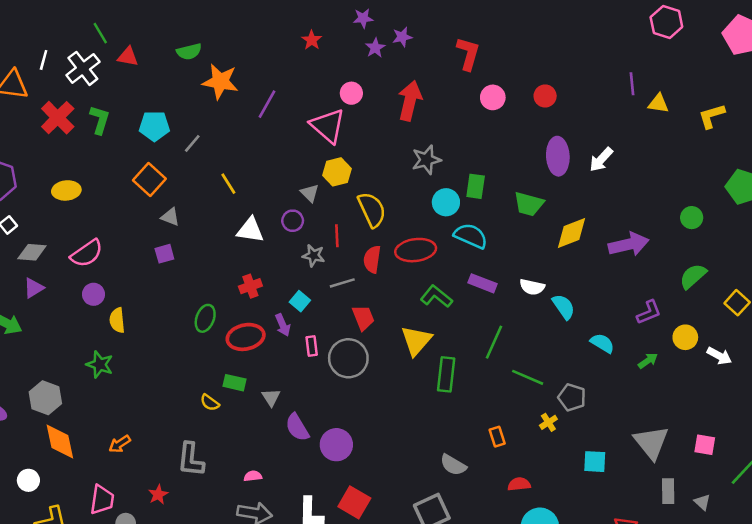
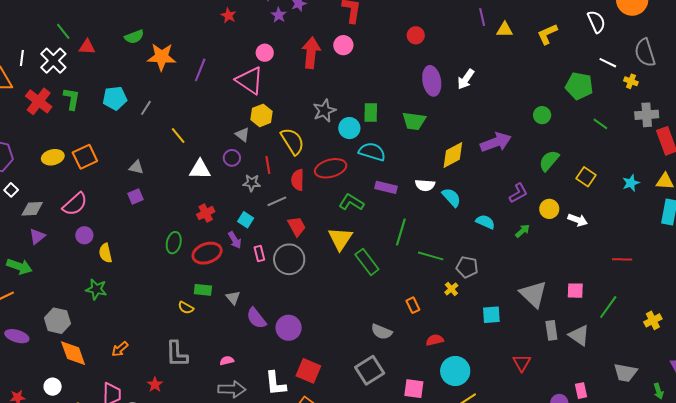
pink circle: (493, 97) -> (343, 45), moved
gray star: (426, 160) -> (324, 111), moved
orange square: (149, 179) -> (85, 157), moved, turned 30
yellow diamond: (572, 233) -> (453, 155), moved
green rectangle: (446, 374) -> (367, 262), turned -36
gray triangle: (702, 502) -> (579, 335), size x1.6

